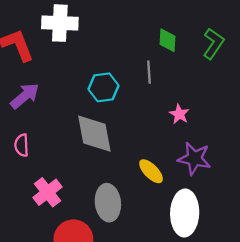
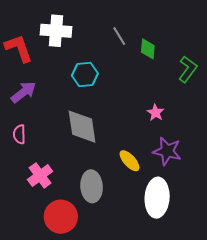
green L-shape: (213, 44) -> (188, 69), moved
gray line: (149, 72) -> (119, 36), moved, turned -30
cyan hexagon: (104, 87) -> (85, 75), moved

